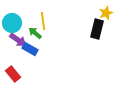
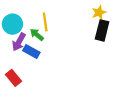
yellow star: (106, 13) -> (99, 12), moved
purple arrow: (18, 40) -> (19, 42), turned 84

